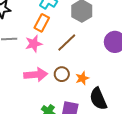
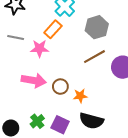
brown line: (67, 43) -> (95, 57), moved
black semicircle: (98, 99) -> (91, 121), turned -65

